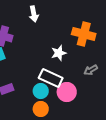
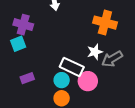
white star: (59, 53) -> (95, 52), moved
gray arrow: (91, 70) -> (112, 59), size x1.5

